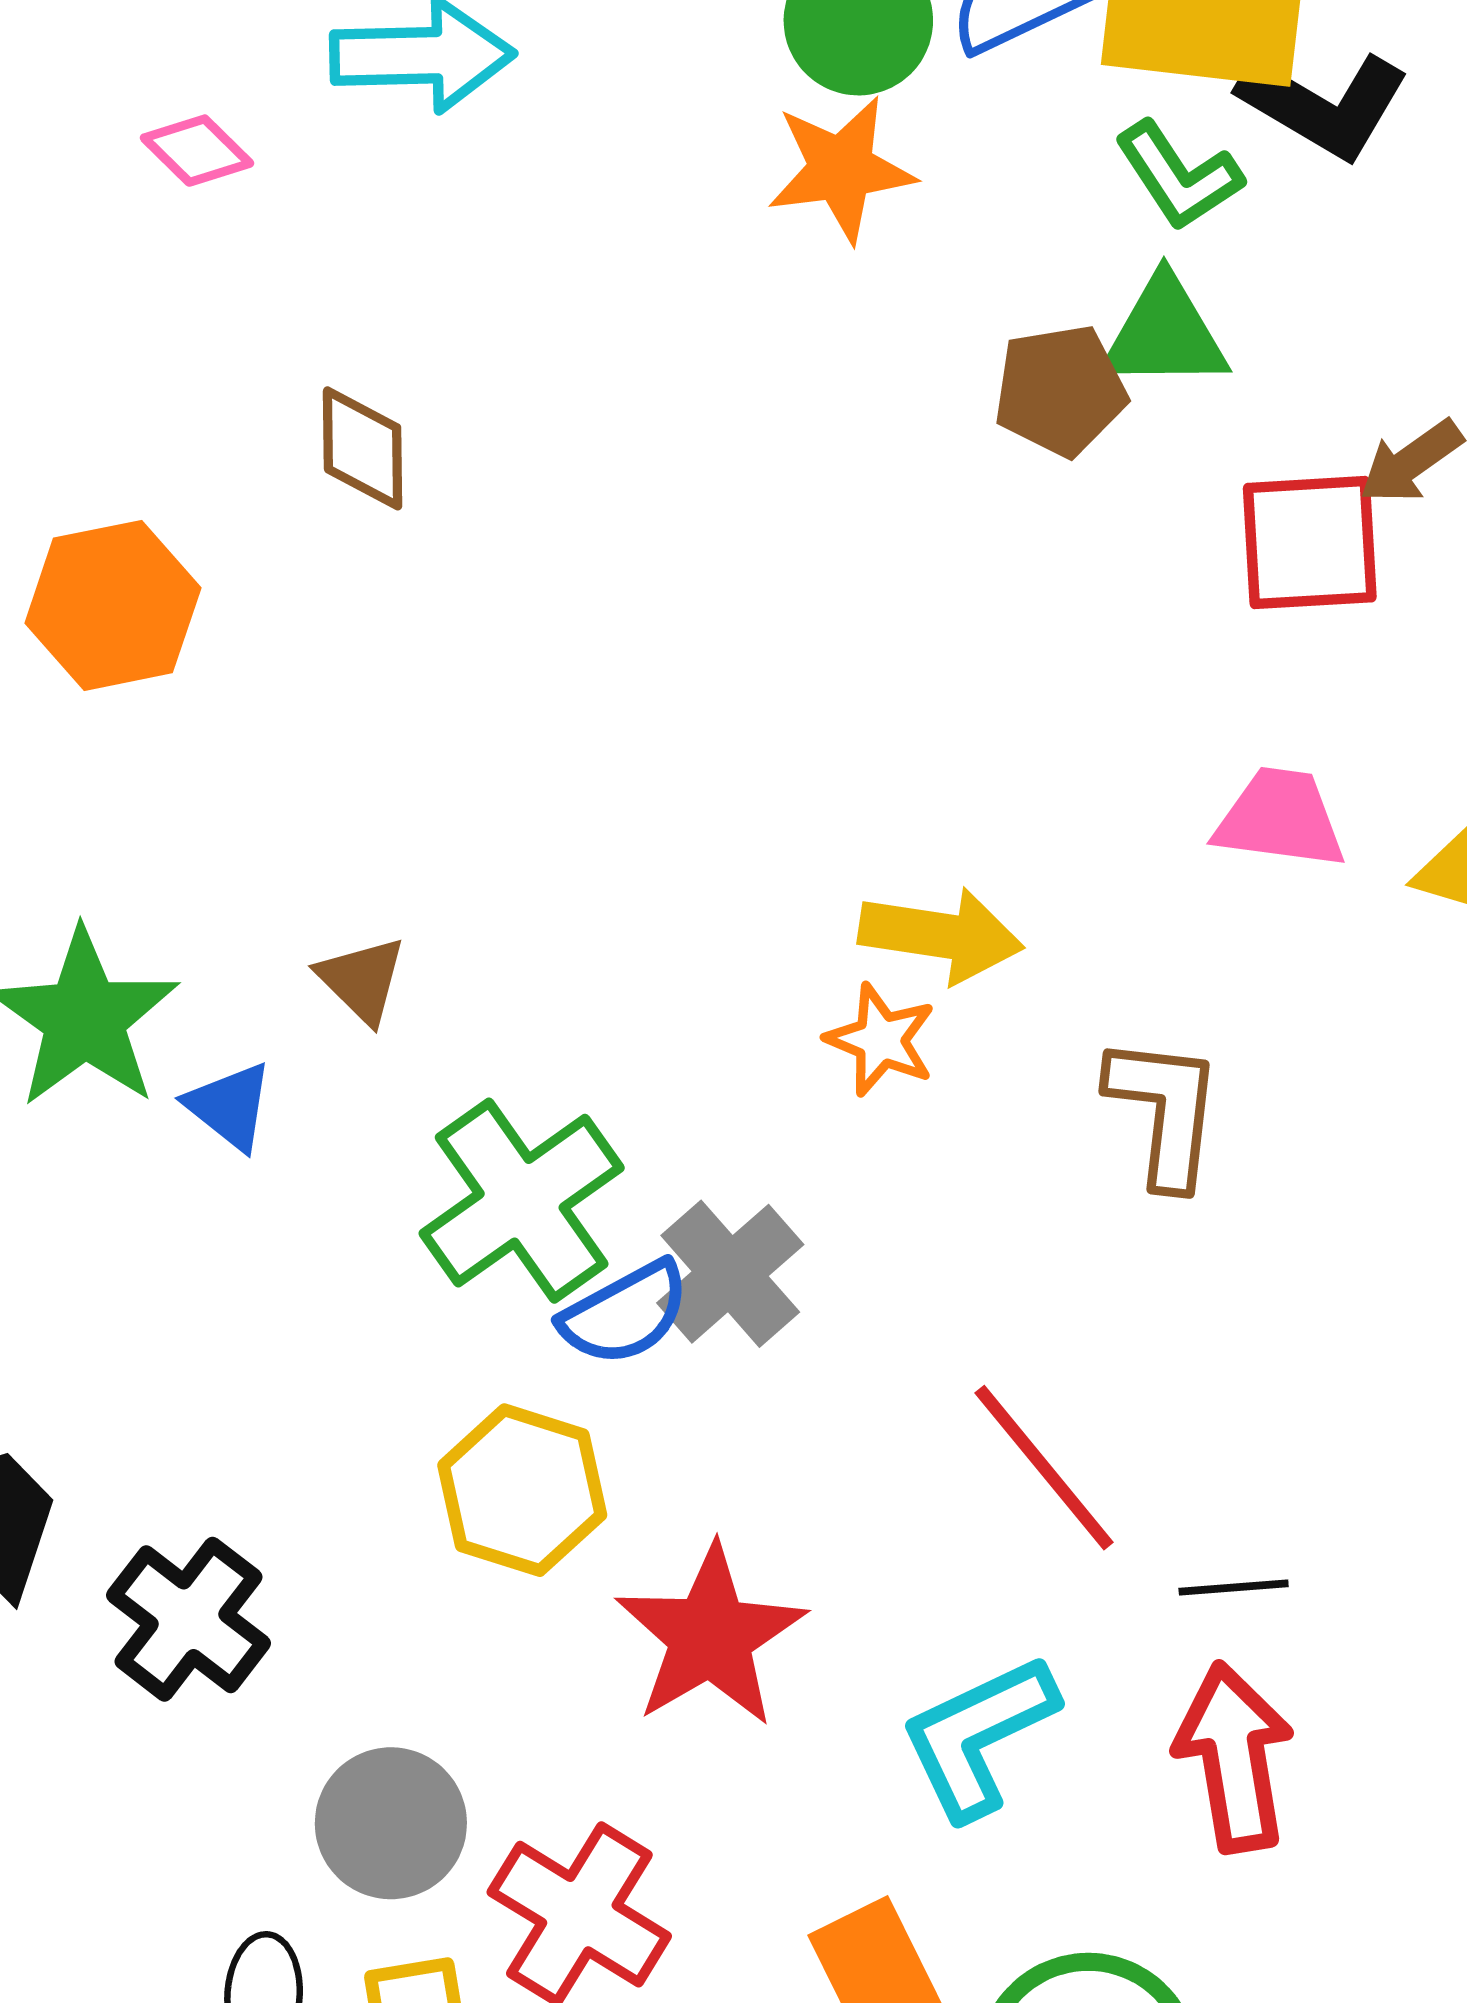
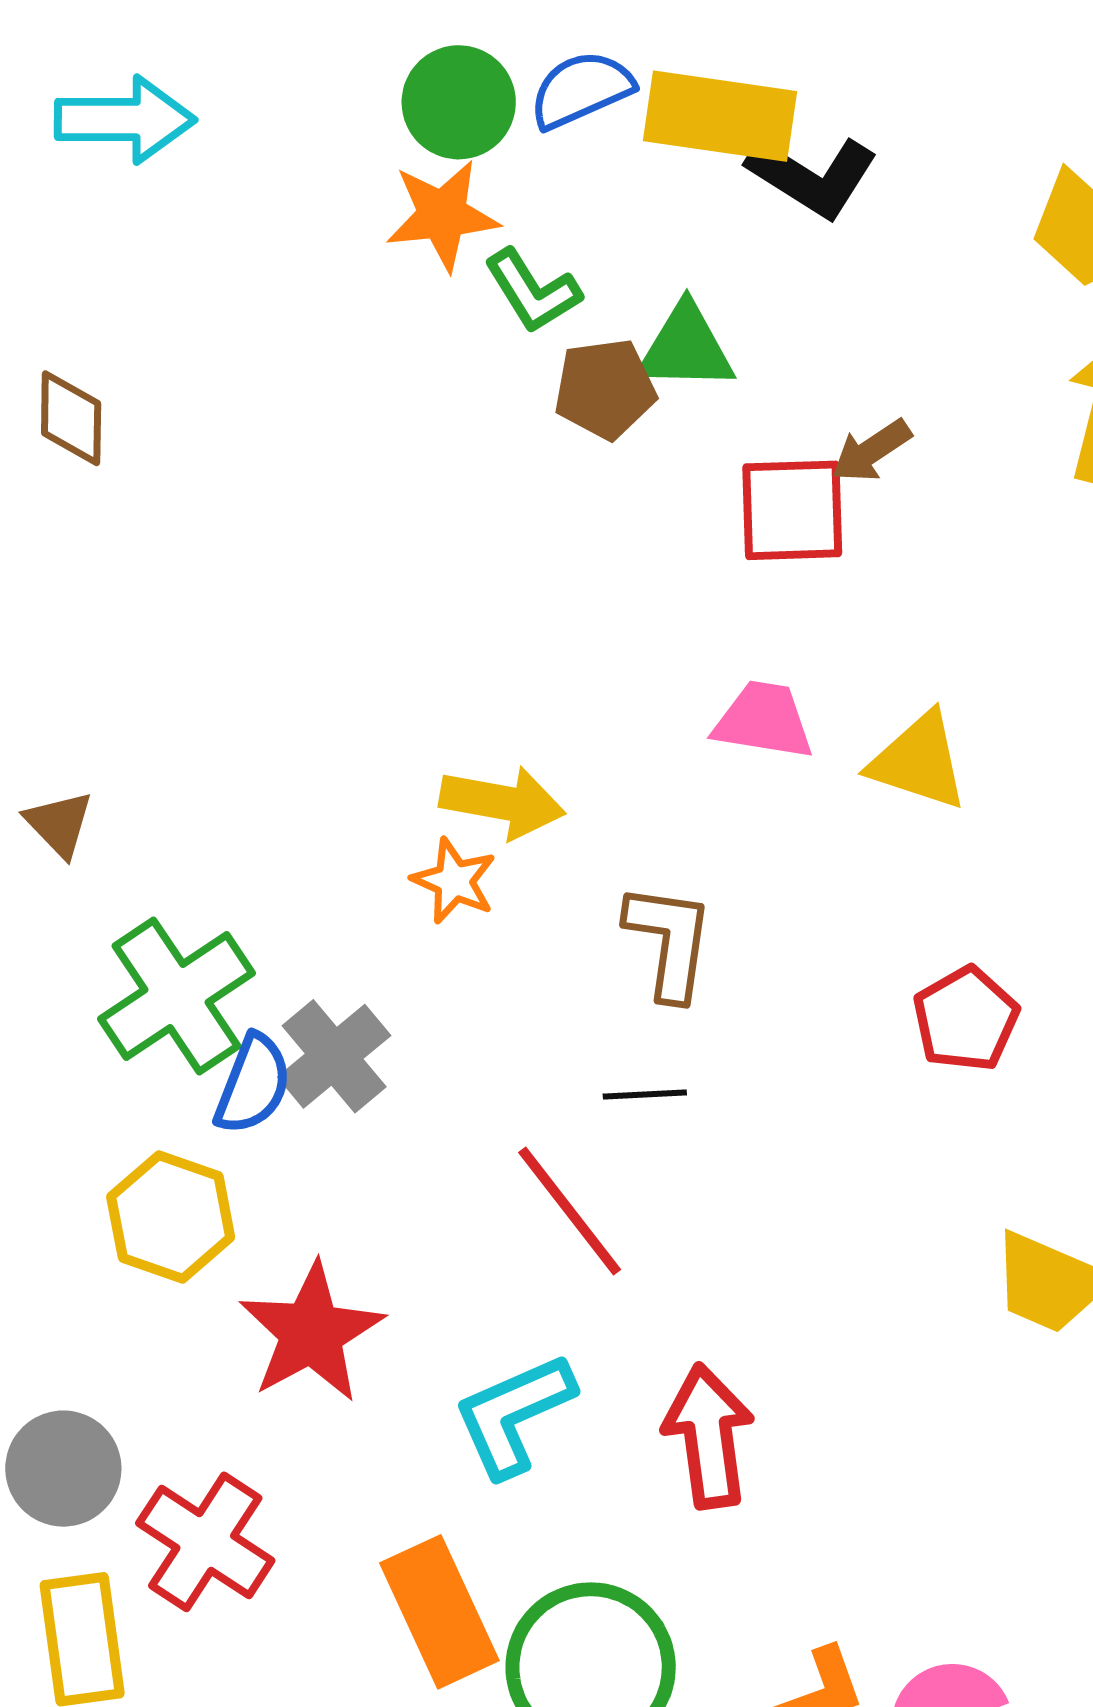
green L-shape: (1179, 176) -> (533, 291), moved
blue semicircle: (625, 1313) -> (253, 1084), turned -42
black line: (1234, 1588) -> (645, 1094), moved

